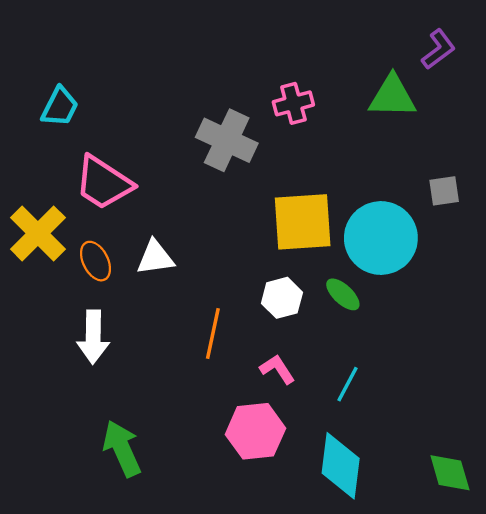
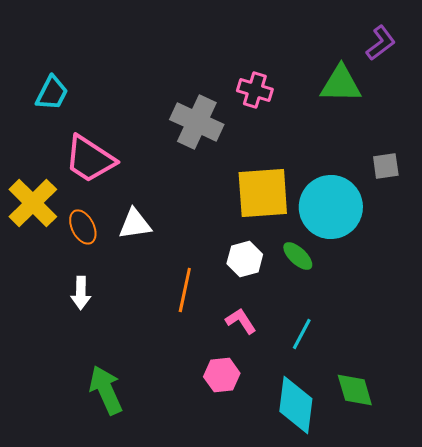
pink cross: (293, 103) -> (255, 90), turned 32
white arrow: (93, 337) -> (81, 293), size x0.7
pink hexagon: (255, 431) -> (222, 375), size x0.7
green diamond: (450, 473) -> (355, 390), moved

